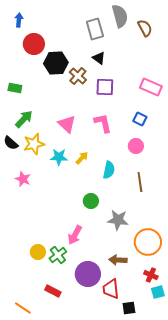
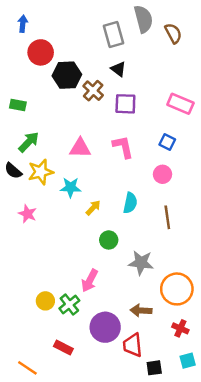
pink triangle: (67, 124) -> (80, 148), turned -42
yellow arrow: (82, 158) -> (93, 208), moved
cyan square: (158, 292) -> (188, 361), moved

